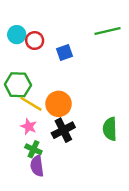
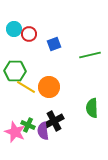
green line: (108, 31) -> (90, 55), moved
pink star: (29, 127) -> (15, 132), moved, size x1.5
black cross: (63, 130) -> (54, 121), moved
purple semicircle: (37, 166) -> (43, 131), moved

